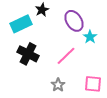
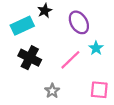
cyan star: (90, 37) -> (96, 48), moved
gray star: (58, 85) -> (52, 91), moved

